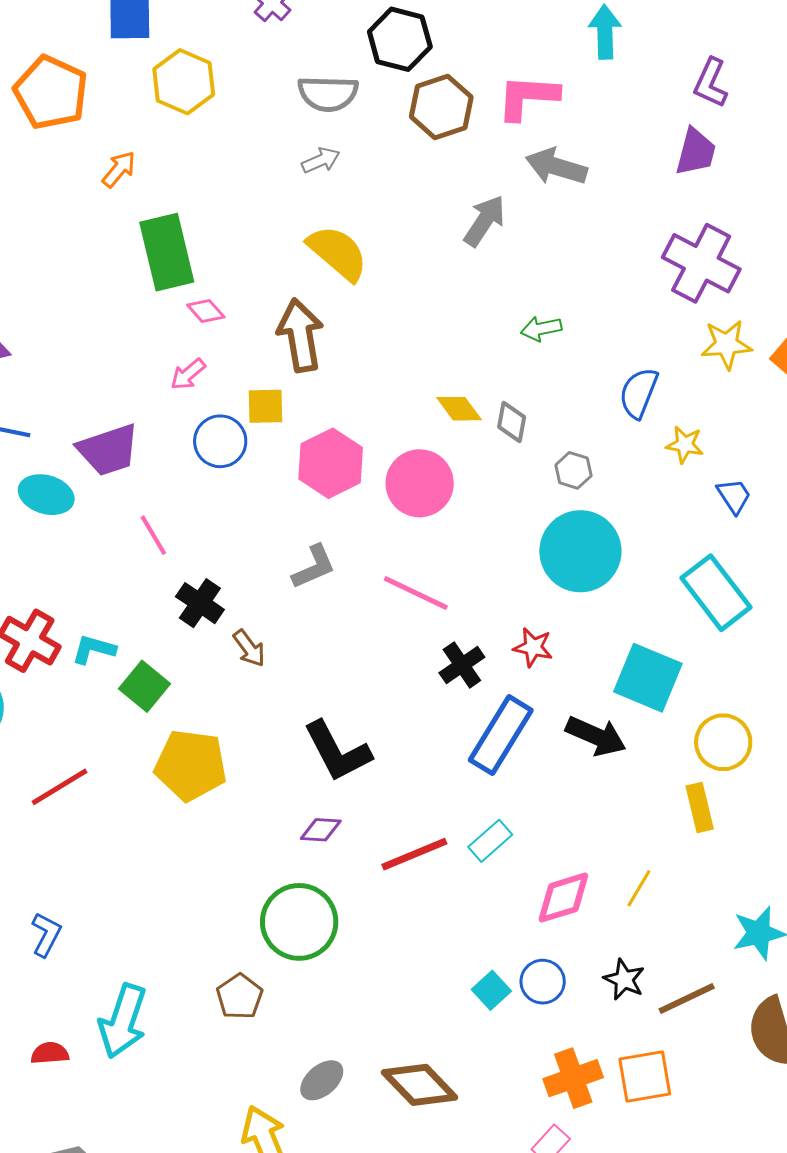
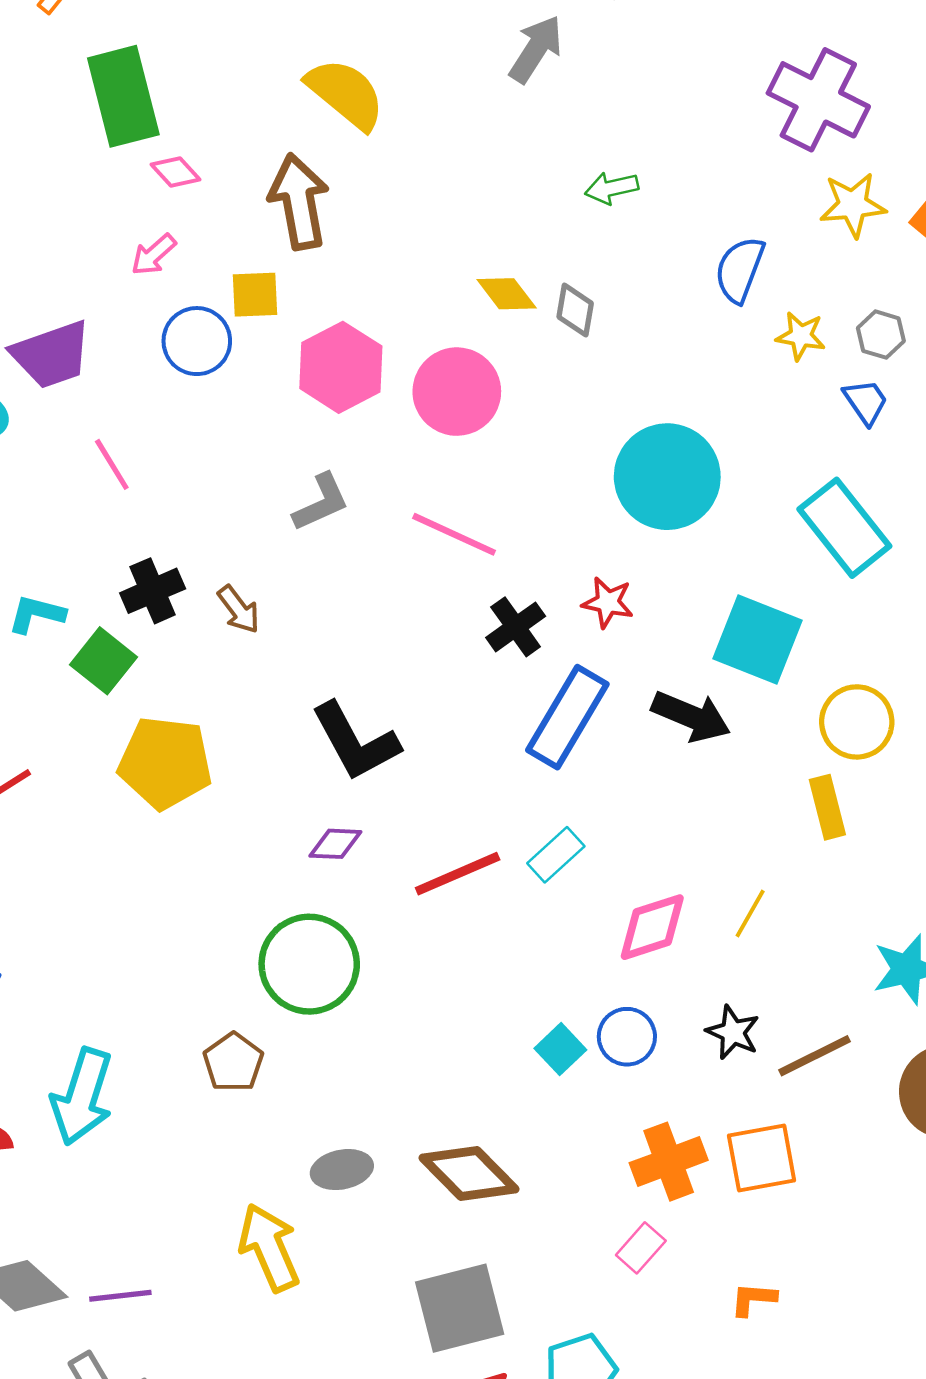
gray hexagon: (573, 470) -> (881, 335), moved
black cross: (200, 603) -> (153, 591), moved, turned 33
gray ellipse: (322, 1080) -> (342, 1170), turned 30

